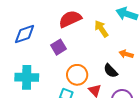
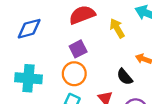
purple square: (59, 47) -> (78, 49), moved
orange circle: (77, 75) -> (74, 74), moved

